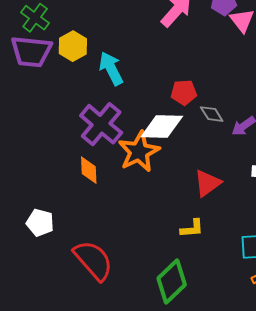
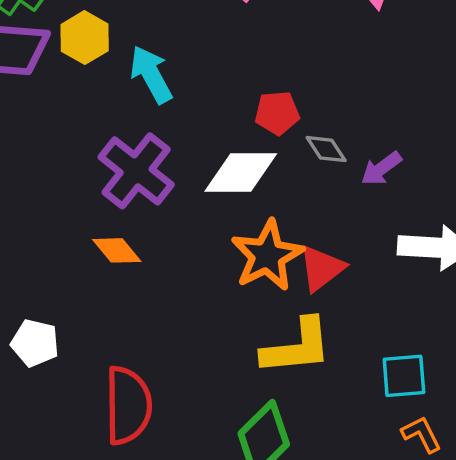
orange star: (139, 152) -> (267, 255), moved
orange diamond: (89, 170) -> (117, 250), turned -36
yellow L-shape: (192, 228) -> (297, 347), size x1.8
red semicircle: (93, 260) -> (128, 405), turned 42

